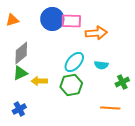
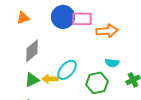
cyan ellipse: (74, 62) -> (67, 70), moved
green triangle: (20, 73) -> (32, 80), moved
green hexagon: (71, 85) -> (97, 83), moved

